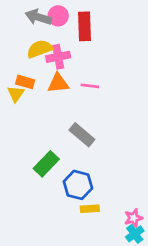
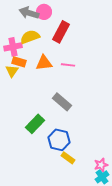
red rectangle: (85, 26) -> (61, 32), moved, turned 30
pink cross: (58, 57) -> (13, 47), moved
yellow rectangle: (90, 209) -> (68, 158), turned 40

